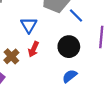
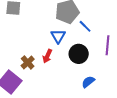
blue triangle: (29, 25) -> (58, 36), moved
blue semicircle: (70, 76) -> (88, 82), moved

